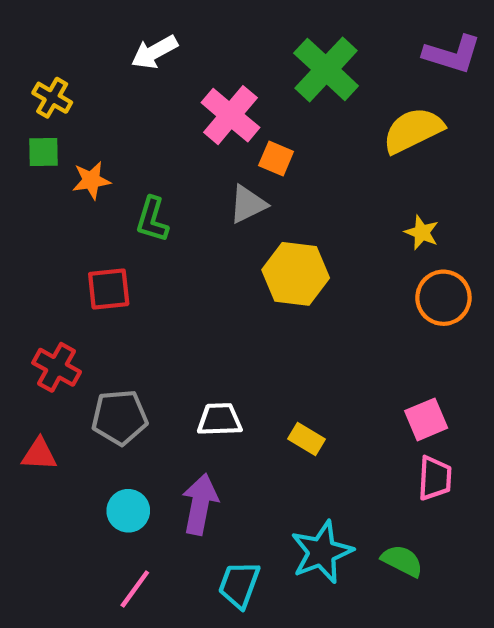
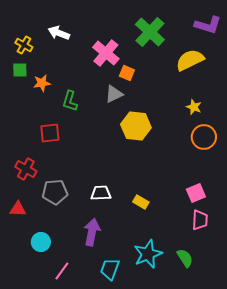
white arrow: (154, 52) -> (59, 33), moved, turned 50
cyan circle: (128, 511) -> (41, 242), moved
green semicircle: (402, 561) -> (185, 258), turned 30

